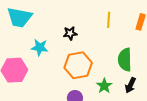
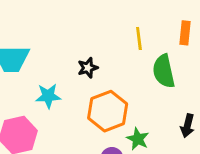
green semicircle: (125, 60) -> (164, 71), moved
green star: (104, 86) -> (138, 139), moved

